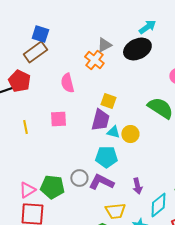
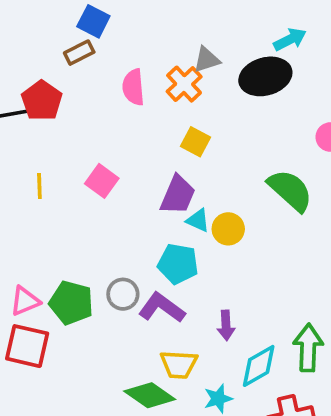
brown rectangle: (35, 52) -> (79, 53), size x0.7
pink semicircle: (67, 83) -> (133, 87), moved
yellow square: (108, 101) -> (195, 142), moved
pink square: (58, 119) -> (102, 181), turned 30

